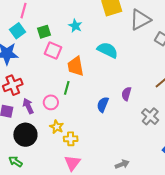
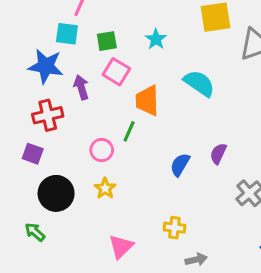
cyan square: (17, 31) -> (67, 34), turned 35
purple arrow: (28, 106) -> (81, 87), moved
yellow cross: (71, 139) -> (174, 228), moved

